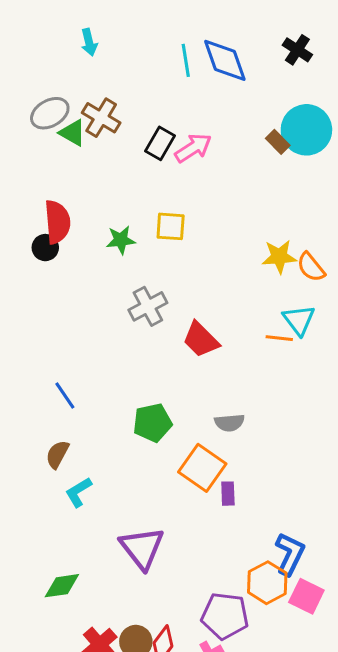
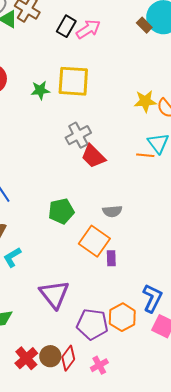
yellow square: (171, 226) -> (73, 81), size x1.6
gray cross: (148, 306) -> (78, 135), moved
orange hexagon: (267, 583) -> (122, 317), moved
purple pentagon: (225, 616) -> (92, 324), moved

